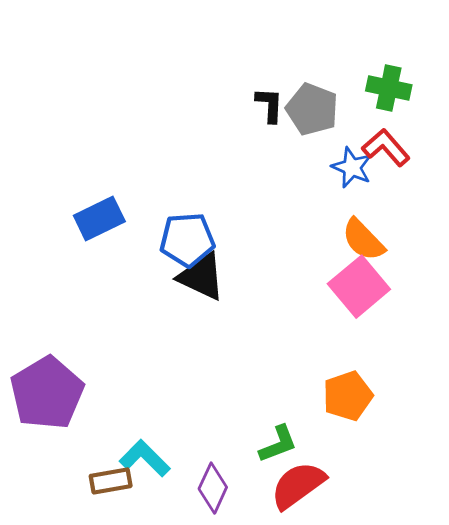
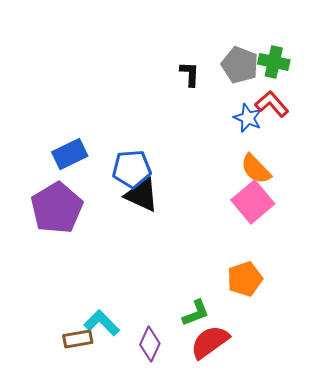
gray pentagon: (312, 109) -> (240, 65), moved
purple pentagon: (47, 393) -> (57, 208), moved

